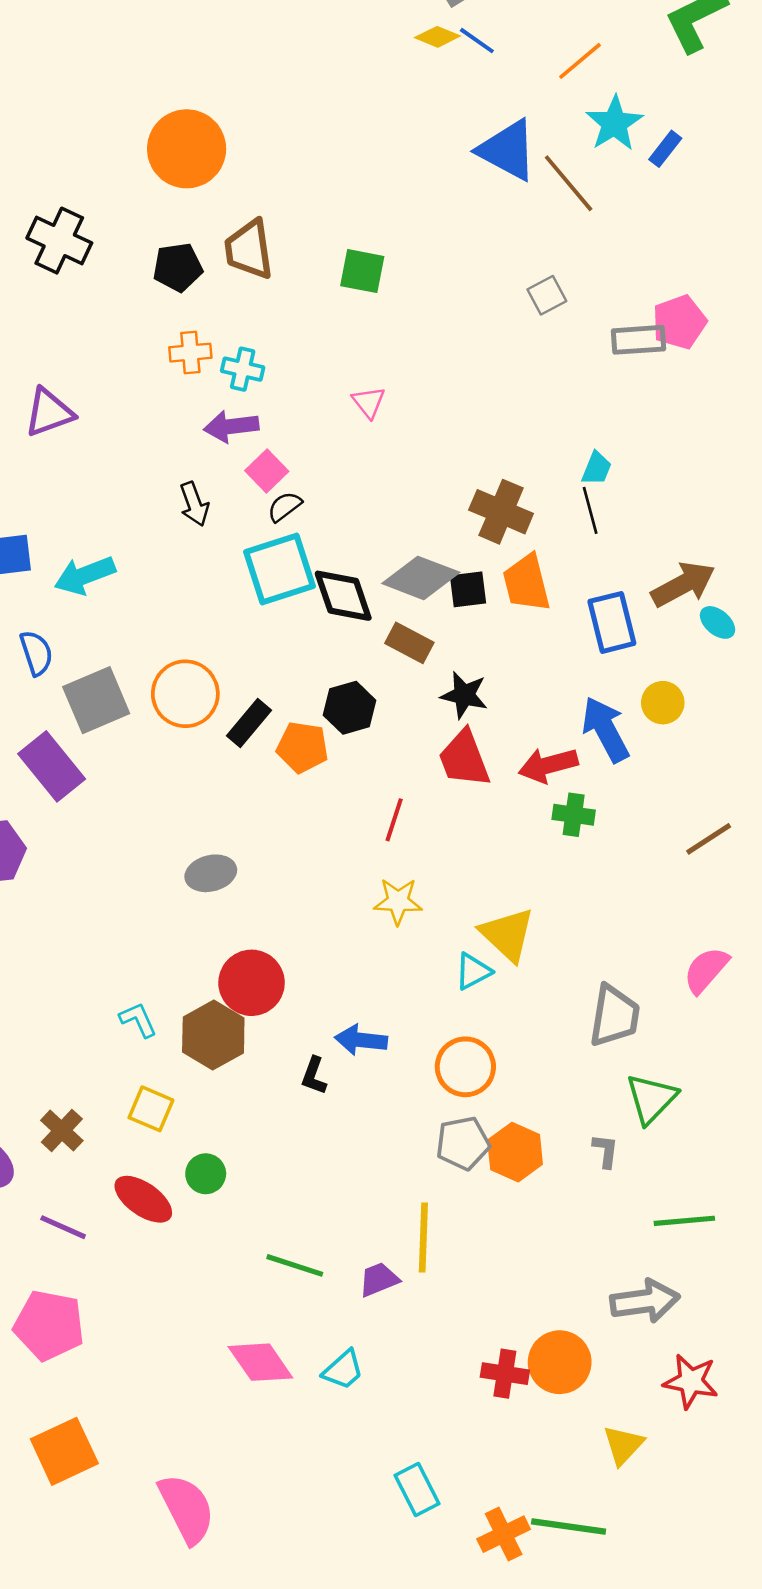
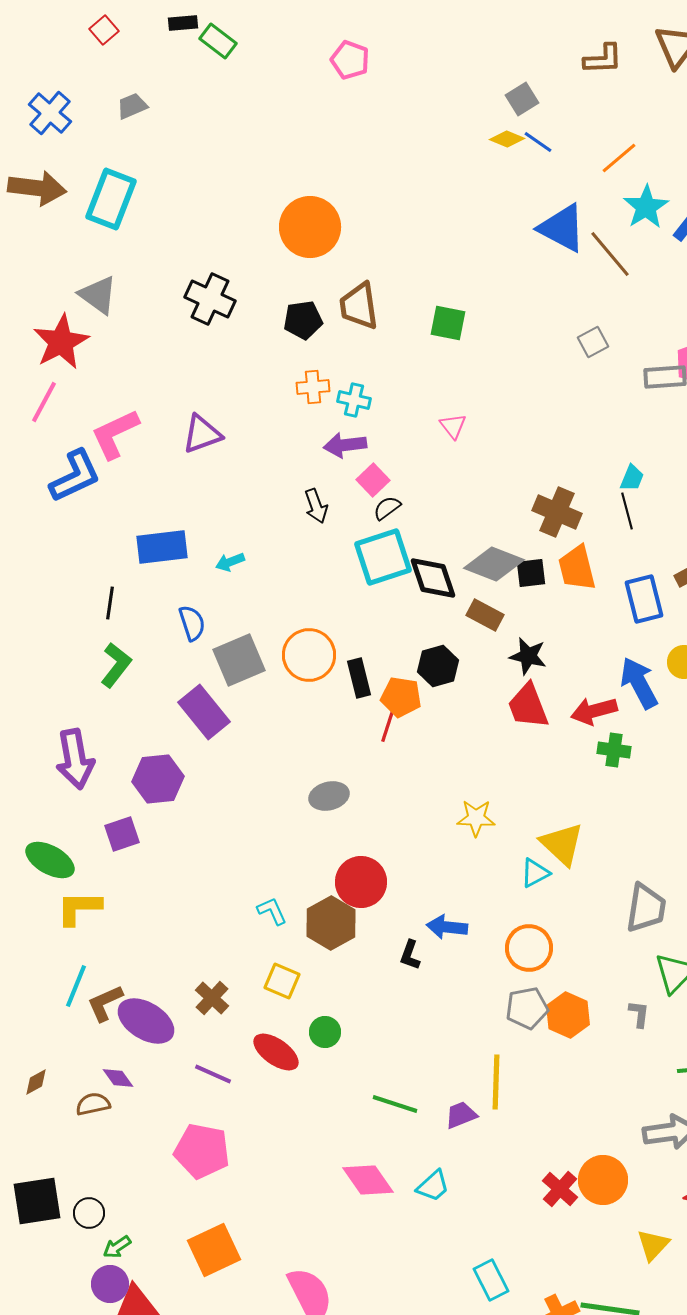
cyan arrow: (85, 575) -> (230, 562), size x0.6
black rectangle: (249, 723) -> (359, 678), turned -54
red line: (394, 820) -> (388, 725), moved
red cross: (505, 1374) -> (560, 1189), turned 33

